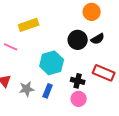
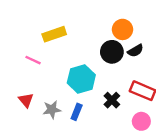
orange circle: (92, 12) -> (123, 29), moved
black cross: (78, 81) -> (112, 100), turned 32
pink circle: (79, 99) -> (141, 121), moved

